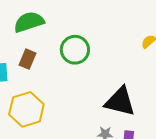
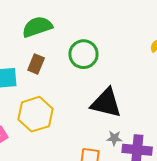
black triangle: (120, 102) -> (106, 103), moved

